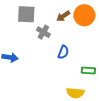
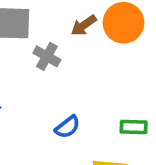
blue semicircle: (63, 52) -> (67, 127), moved, turned 32

